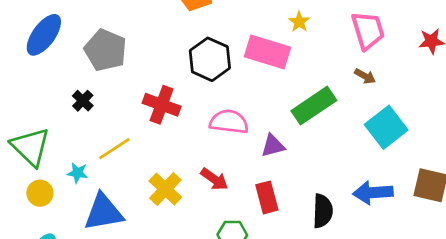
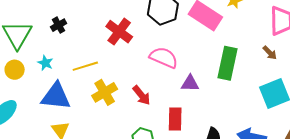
black cross: (83, 101) -> (59, 25), moved
green rectangle: (314, 106) -> (227, 63), turned -60
yellow line: (114, 149) -> (85, 66), moved

